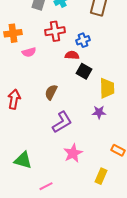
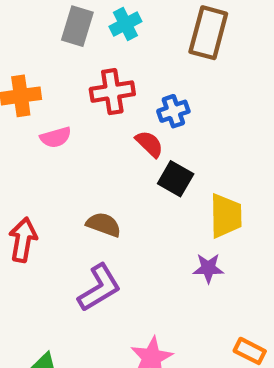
red semicircle: (72, 55) -> (149, 144), turned 40
brown semicircle: (51, 92) -> (104, 225), turned 84
purple L-shape: (62, 122) -> (99, 288), moved

